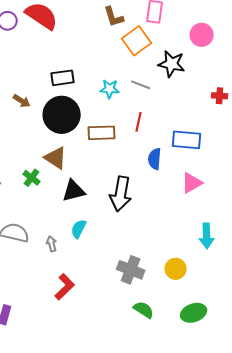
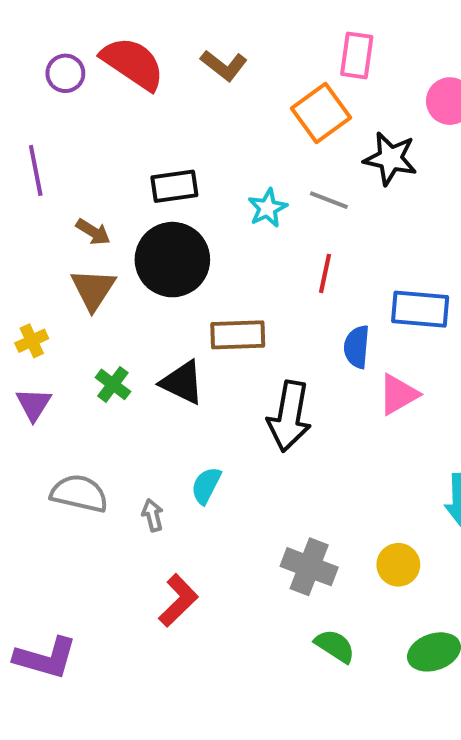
brown L-shape: (114, 17) -> (224, 65), moved, turned -35
cyan star: (110, 89) -> (268, 208), turned -30
brown rectangle: (102, 133) -> (238, 335), moved
brown triangle: (56, 158) -> (93, 289), moved, turned 30
pink triangle: (192, 183) -> (398, 394), moved
black triangle: (74, 191) -> (182, 382), moved, turned 40

